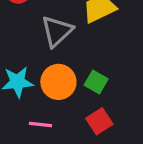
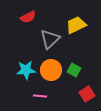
red square: (99, 121) -> (87, 94), moved

